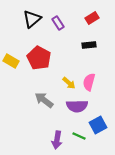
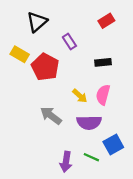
purple rectangle: (58, 23) -> (69, 42), moved
black rectangle: (89, 45) -> (103, 62), moved
yellow rectangle: (11, 61) -> (20, 54), moved

